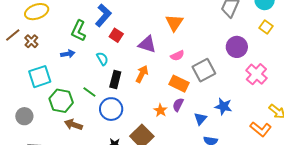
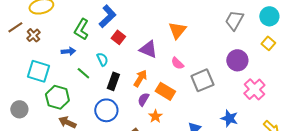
pink semicircle: (177, 56) -> (177, 63), turned 64
cyan square: (40, 77) -> (38, 71), turned 30
orange rectangle: (179, 84) -> (165, 91), moved
green line: (89, 92) -> (83, 73), moved
purple semicircle: (178, 105) -> (143, 99), moved
blue star: (223, 106) -> (229, 118), moved

